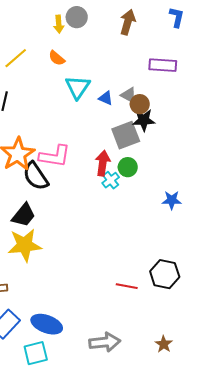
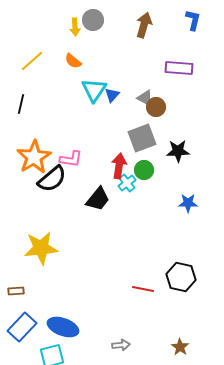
blue triangle: (106, 98) -> (112, 95), moved, turned 49
black star: (144, 120) -> (178, 151), moved
pink L-shape: (55, 156) -> (71, 159), size x0.7
black semicircle: (36, 176) -> (52, 179), turned -96
black trapezoid: (24, 215) -> (98, 199), moved
gray arrow: (105, 342) -> (121, 345), size x0.6

